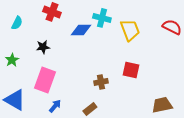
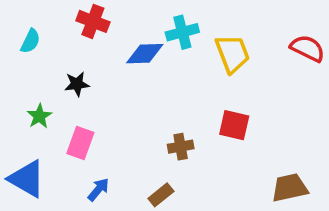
cyan cross: (102, 18) -> (182, 32), turned -30
green star: (12, 60) -> (39, 116), moved
pink rectangle: (45, 80) -> (80, 143), size x0.7

